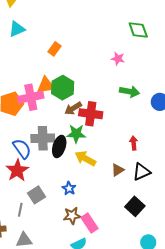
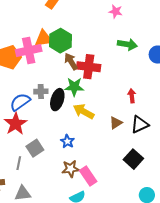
brown arrow: (73, 108) -> (71, 61), turned 90
gray cross: (43, 138) -> (41, 91), size x0.6
blue semicircle: (22, 149) -> (20, 102), turned -90

